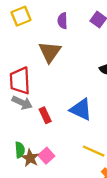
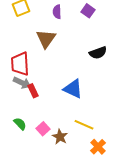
red rectangle: (45, 115) -> (33, 91), moved
green semicircle: (20, 150) -> (20, 124), turned -40
brown star: (30, 158) -> (60, 137), moved

